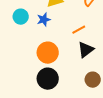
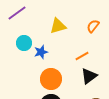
blue star: (44, 20) -> (41, 52), moved

